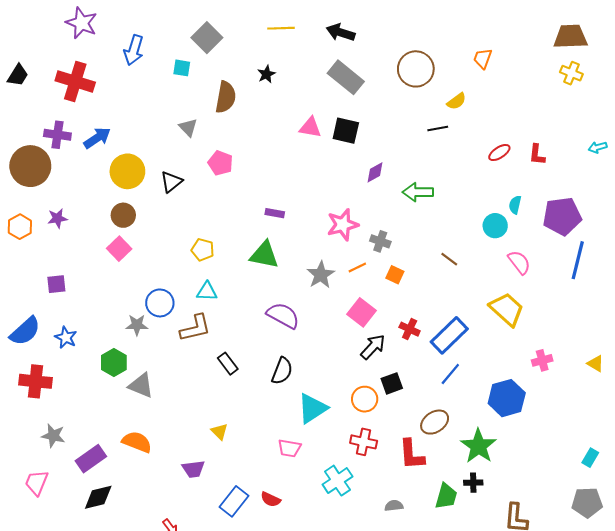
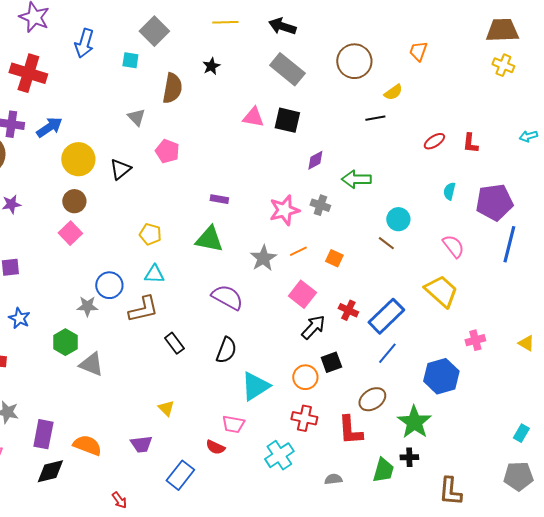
cyan circle: (495, 226) -> (398, 219), moved
gray cross: (380, 241) -> (320, 205), moved
orange semicircle: (137, 442) -> (87, 445), moved
purple rectangle: (91, 459) -> (43, 434), turned -44
red semicircle: (271, 499) -> (215, 447), moved

